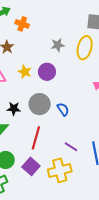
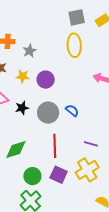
gray star: (58, 45) -> (30, 51), moved
yellow star: (25, 72) -> (23, 76), moved
black star: (14, 109) -> (22, 108), moved

